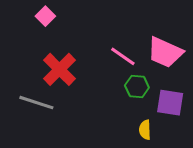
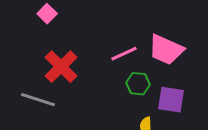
pink line: (123, 56) -> (124, 54), turned -60

